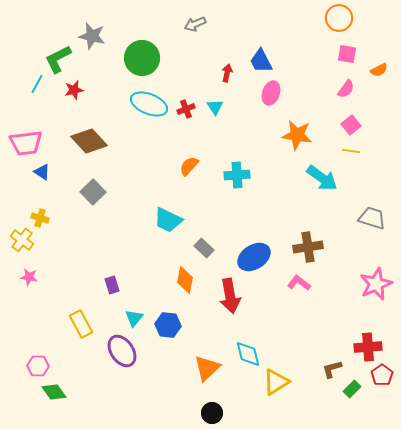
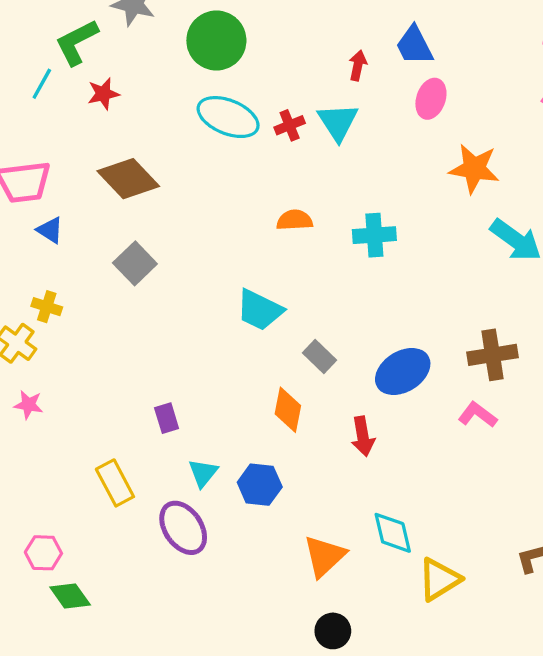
cyan triangle: (215, 107) -> (338, 122), size x1.5
orange semicircle: (189, 166) -> (295, 220), turned 45
red arrow: (230, 296) -> (363, 436), size x0.7

